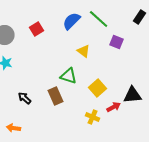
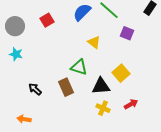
yellow square: (98, 88) -> (121, 73), moved
black triangle: (133, 95) -> (101, 86), moved
red arrow: (114, 107) -> (131, 104), moved

